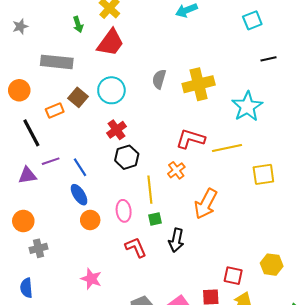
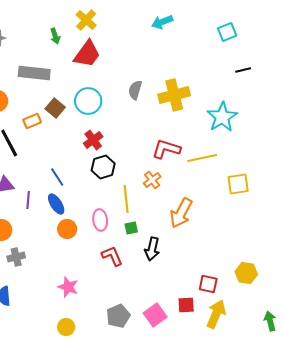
purple line: (51, 161) -> (28, 200), moved, turned -66

